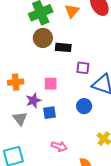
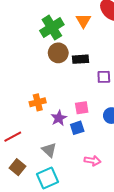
pink square: (51, 84) -> (82, 108), moved
gray triangle: (20, 119) -> (49, 150), moved

